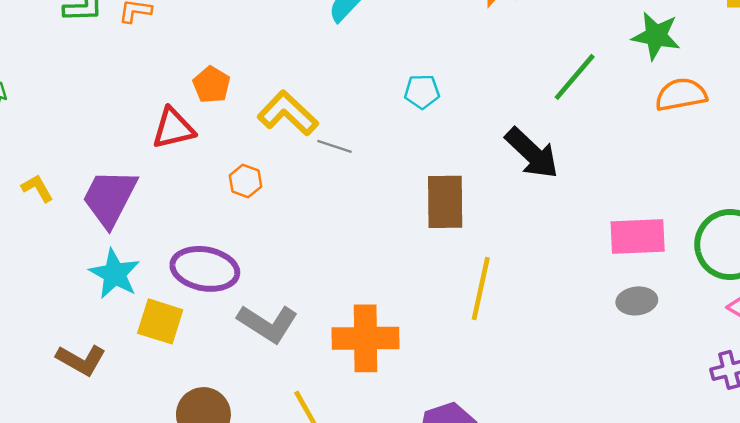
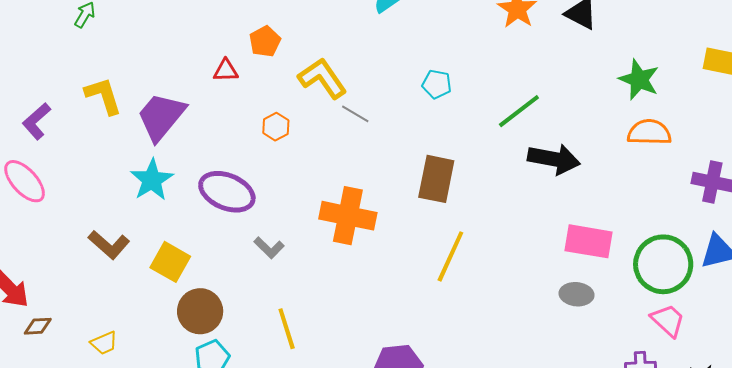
green line: (575, 77) -> (519, 111), moved
red triangle: (173, 128) -> (226, 71), size x0.7
black arrow: (532, 153) -> (554, 159), moved, turned -45
yellow L-shape: (37, 188) -> (103, 96), size x1.5
yellow square: (160, 321) -> (170, 262), moved
gray L-shape: (268, 324) -> (269, 248), size x0.6
orange cross: (365, 338) -> (348, 216), moved

